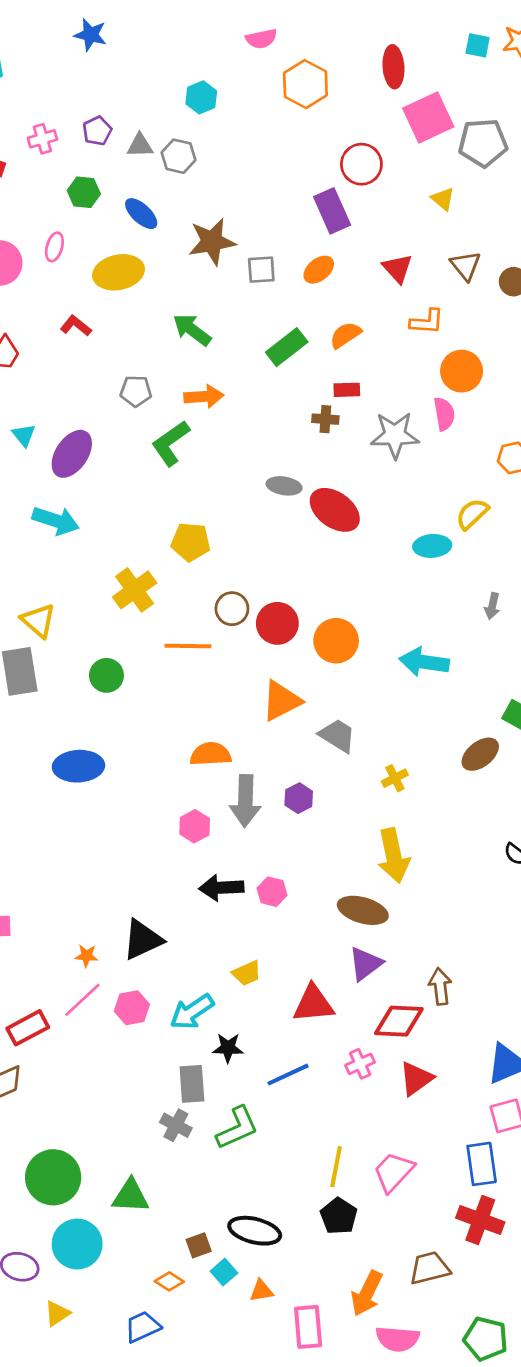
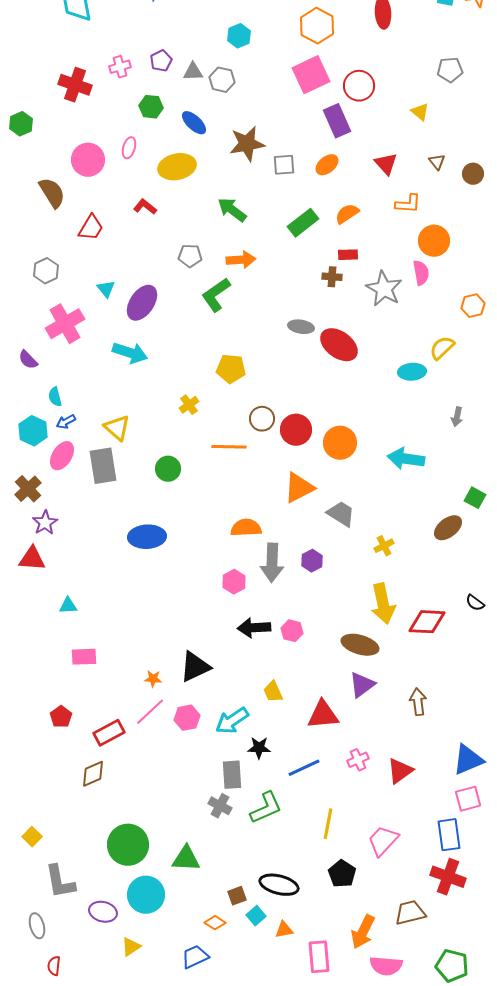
pink square: (428, 117) -> (311, 75), moved
gray pentagon: (483, 143) -> (450, 70), size x0.7
brown triangle: (466, 266) -> (437, 162), size x0.7
gray star: (395, 435) -> (384, 289), turned 30
yellow cross: (135, 590) -> (189, 405), size x0.6
yellow trapezoid: (247, 973) -> (273, 692), turned 90
red diamond: (399, 1021) -> (427, 622), moved
yellow line: (336, 1167) -> (328, 824), moved

